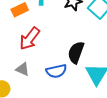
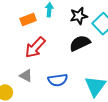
black semicircle: (76, 52) -> (80, 43), moved, turned 40

